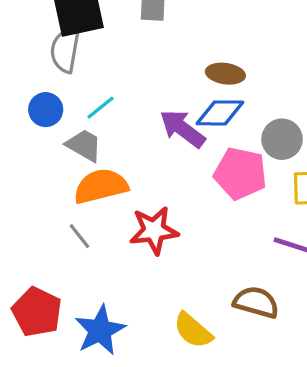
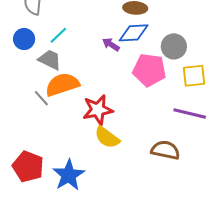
purple arrow: (183, 129) -> (111, 44), size x0.6
gray line: (79, 236) -> (41, 98), moved
yellow semicircle: (193, 330) -> (107, 137), moved

